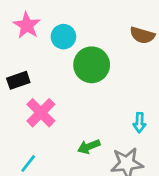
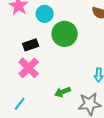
black rectangle: (18, 80) -> (31, 45), moved

